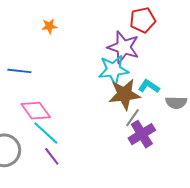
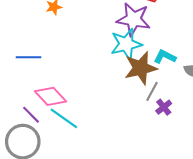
purple cross: (142, 134) -> (164, 107), size x0.6
purple line: (52, 156) -> (31, 115), moved

